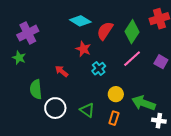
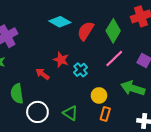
red star: (83, 49) -> (61, 60), moved
green arrow: (143, 103) -> (133, 88), moved
orange rectangle: (114, 118) -> (105, 114), moved

